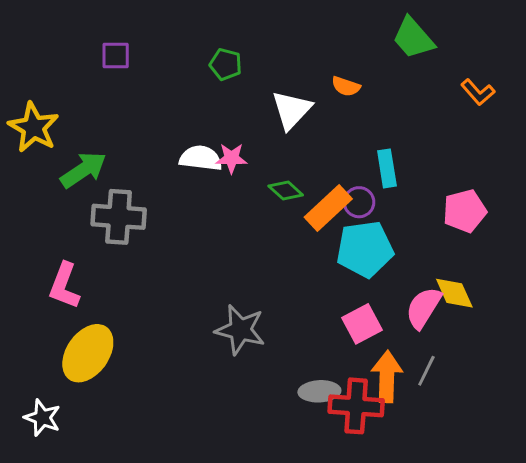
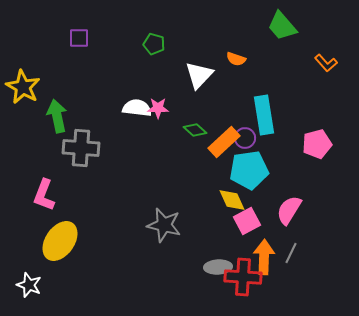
cyan rectangle: (387, 168) -> (264, 115), size x1.5
green arrow: (83, 170) -> (57, 116), turned -68
yellow diamond: (454, 293) -> (232, 200), moved

